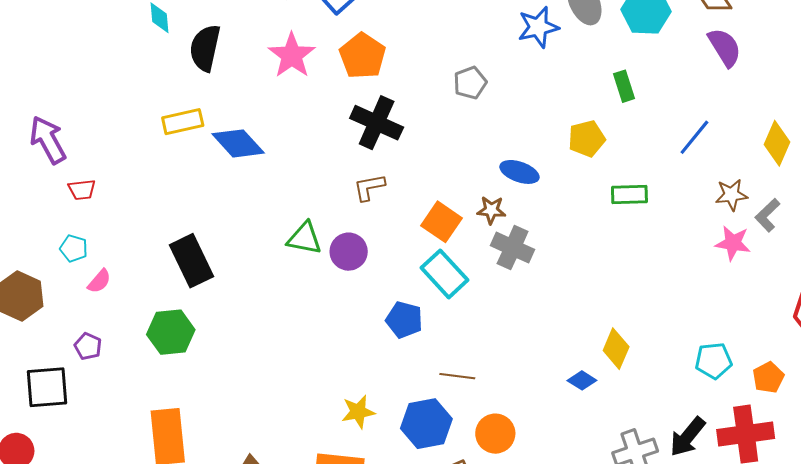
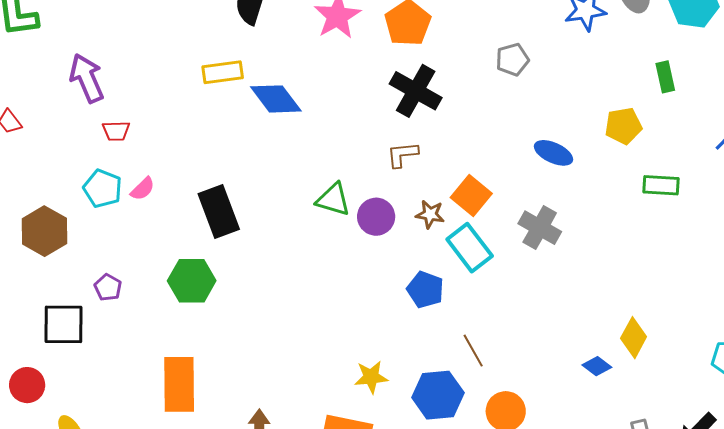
brown star: (491, 210) -> (430, 214), moved
cyan pentagon: (74, 248) -> (103, 189), size x1.4
pink semicircle: (99, 281) -> (143, 189), moved
brown line: (457, 376) -> (473, 351), turned 48

